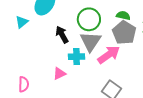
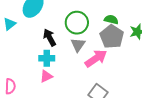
gray triangle: (91, 41) -> (78, 45), size x0.7
cyan cross: (77, 57) -> (47, 58), moved

